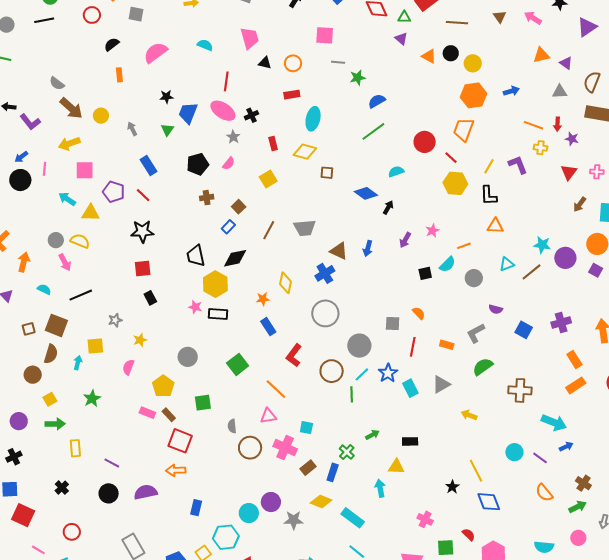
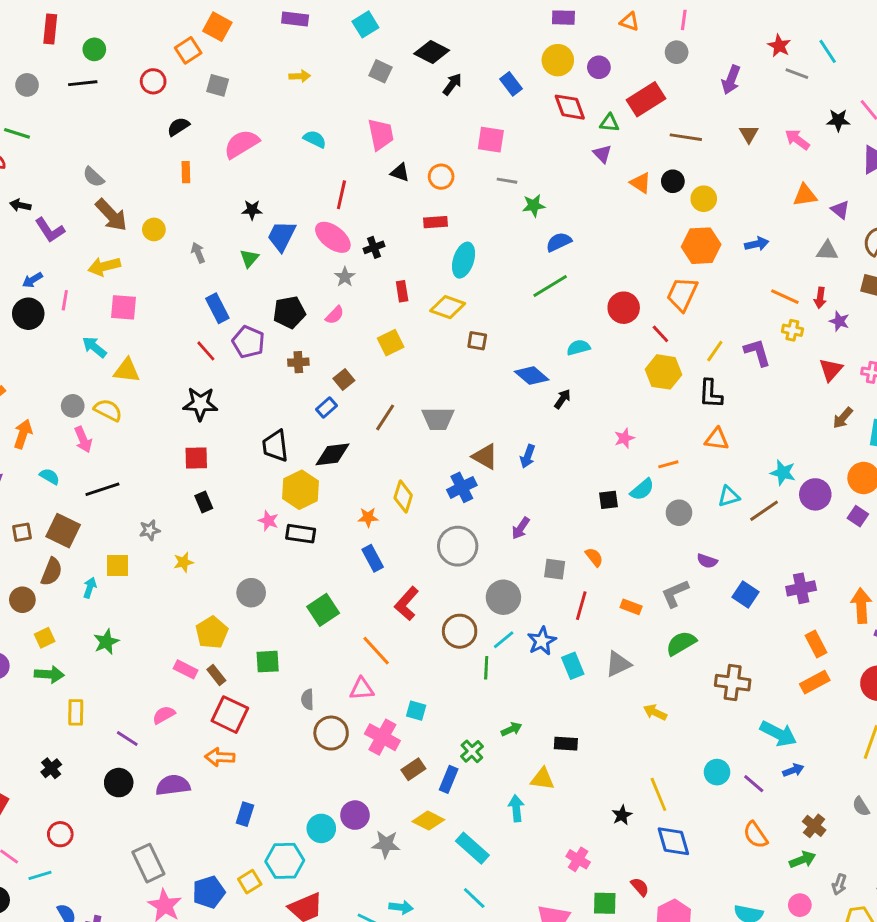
purple pentagon: (114, 192) -> (248, 342), moved
purple arrow: (405, 240) -> (521, 528), moved
pink semicircle: (128, 367) -> (164, 715), moved, turned 35

